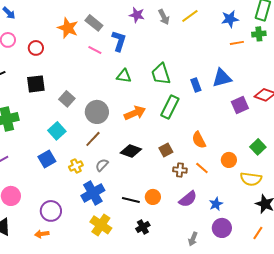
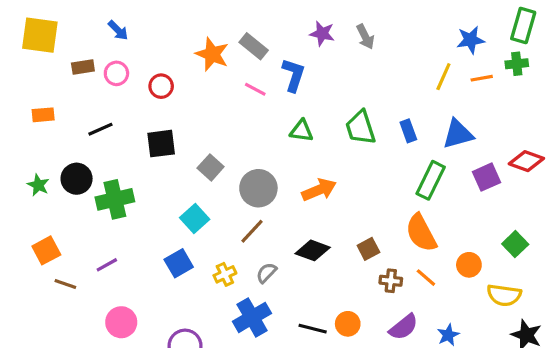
yellow line: (190, 16) -> (443, 77), moved, turned -30
blue rectangle: (196, 85) -> (408, 131), moved
green rectangle: (170, 107) -> (431, 180), moved
orange semicircle: (199, 140) -> (421, 233), size x1.4

